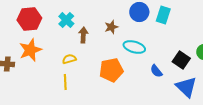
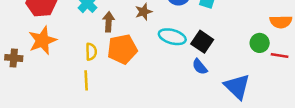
yellow semicircle: (69, 59) -> (91, 52), turned 104
black square: (181, 60) -> (202, 42), moved
orange pentagon: (111, 70) -> (122, 49), moved

